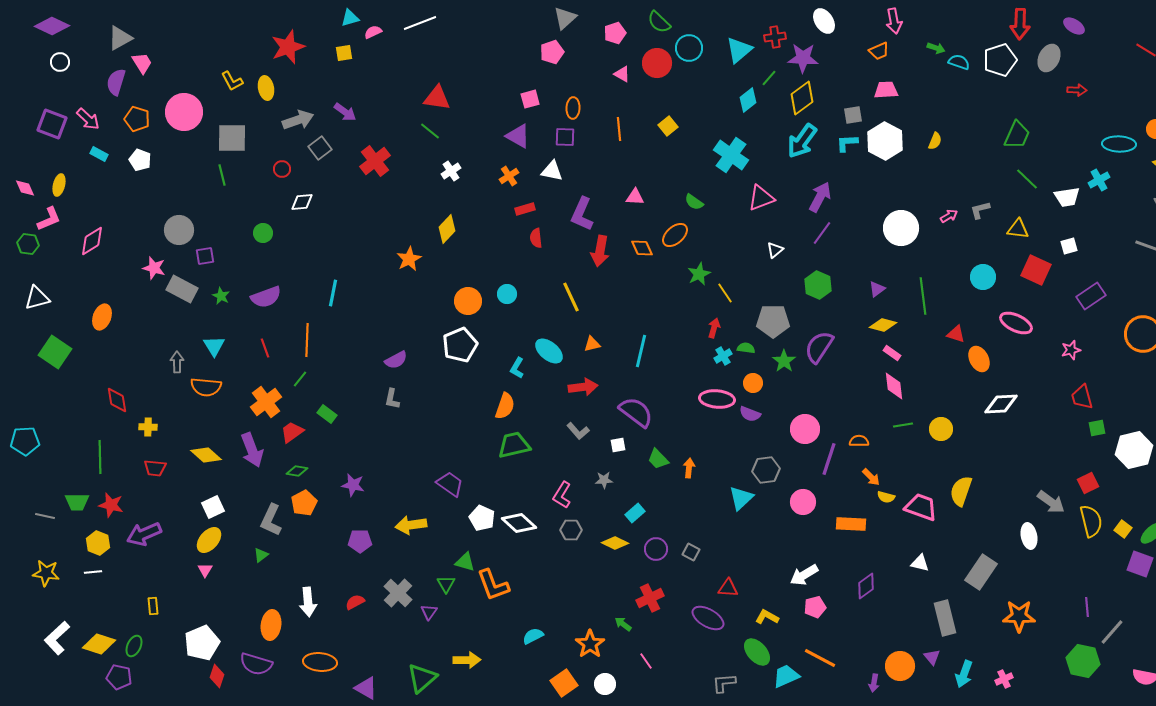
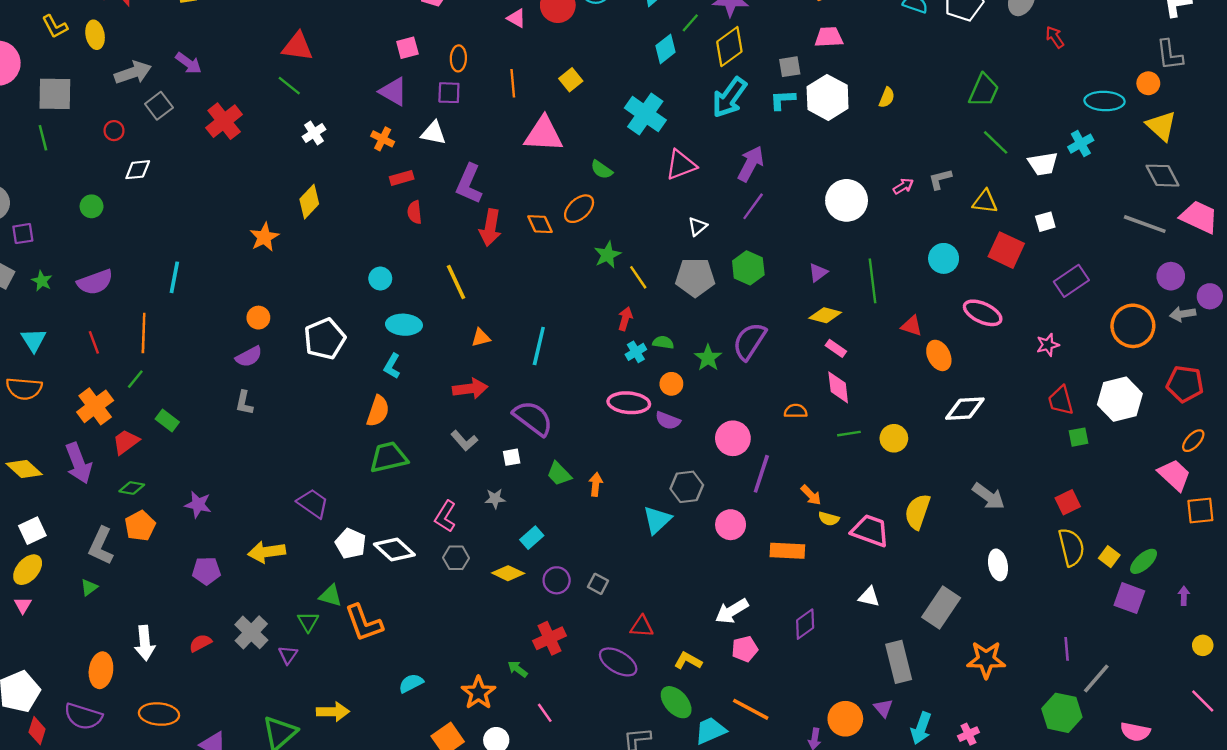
red arrow: (1077, 90) -> (1055, 37), turned -126
orange cross: (509, 176) -> (383, 139), turned -30
pink triangle: (635, 197) -> (544, 134), moved, size x1.8
orange circle: (468, 301) -> (258, 318), moved, size x0.7
gray pentagon: (773, 321) -> (695, 277), moved
cyan ellipse: (549, 351) -> (404, 325), moved, turned -36
orange semicircle: (859, 441) -> (796, 411), moved
white hexagon: (1134, 450) -> (1120, 399), moved
gray arrow: (1051, 502) -> (989, 496), moved

